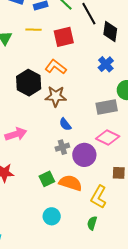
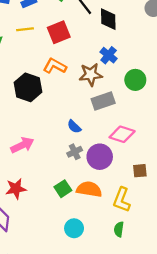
brown star: (56, 96) -> (91, 74), moved
gray rectangle: (107, 107) -> (103, 101), moved

